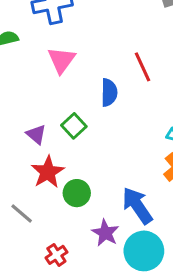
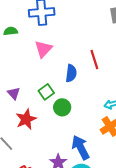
purple triangle: (36, 134) -> (14, 93), moved
green circle: (77, 193) -> (62, 107), moved

